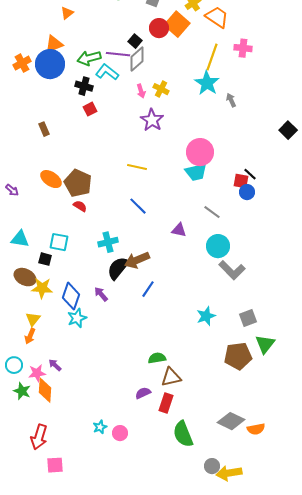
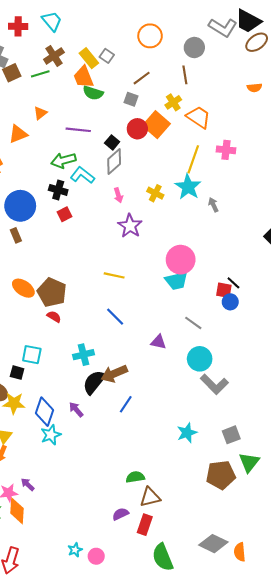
orange triangle: (54, 44) -> (18, 134), moved
purple line: (118, 54) -> (78, 130), moved
blue circle: (50, 64) -> (20, 206), moved
yellow cross: (161, 89) -> (155, 193), moved
orange semicircle: (256, 429) -> (240, 552), turned 96

